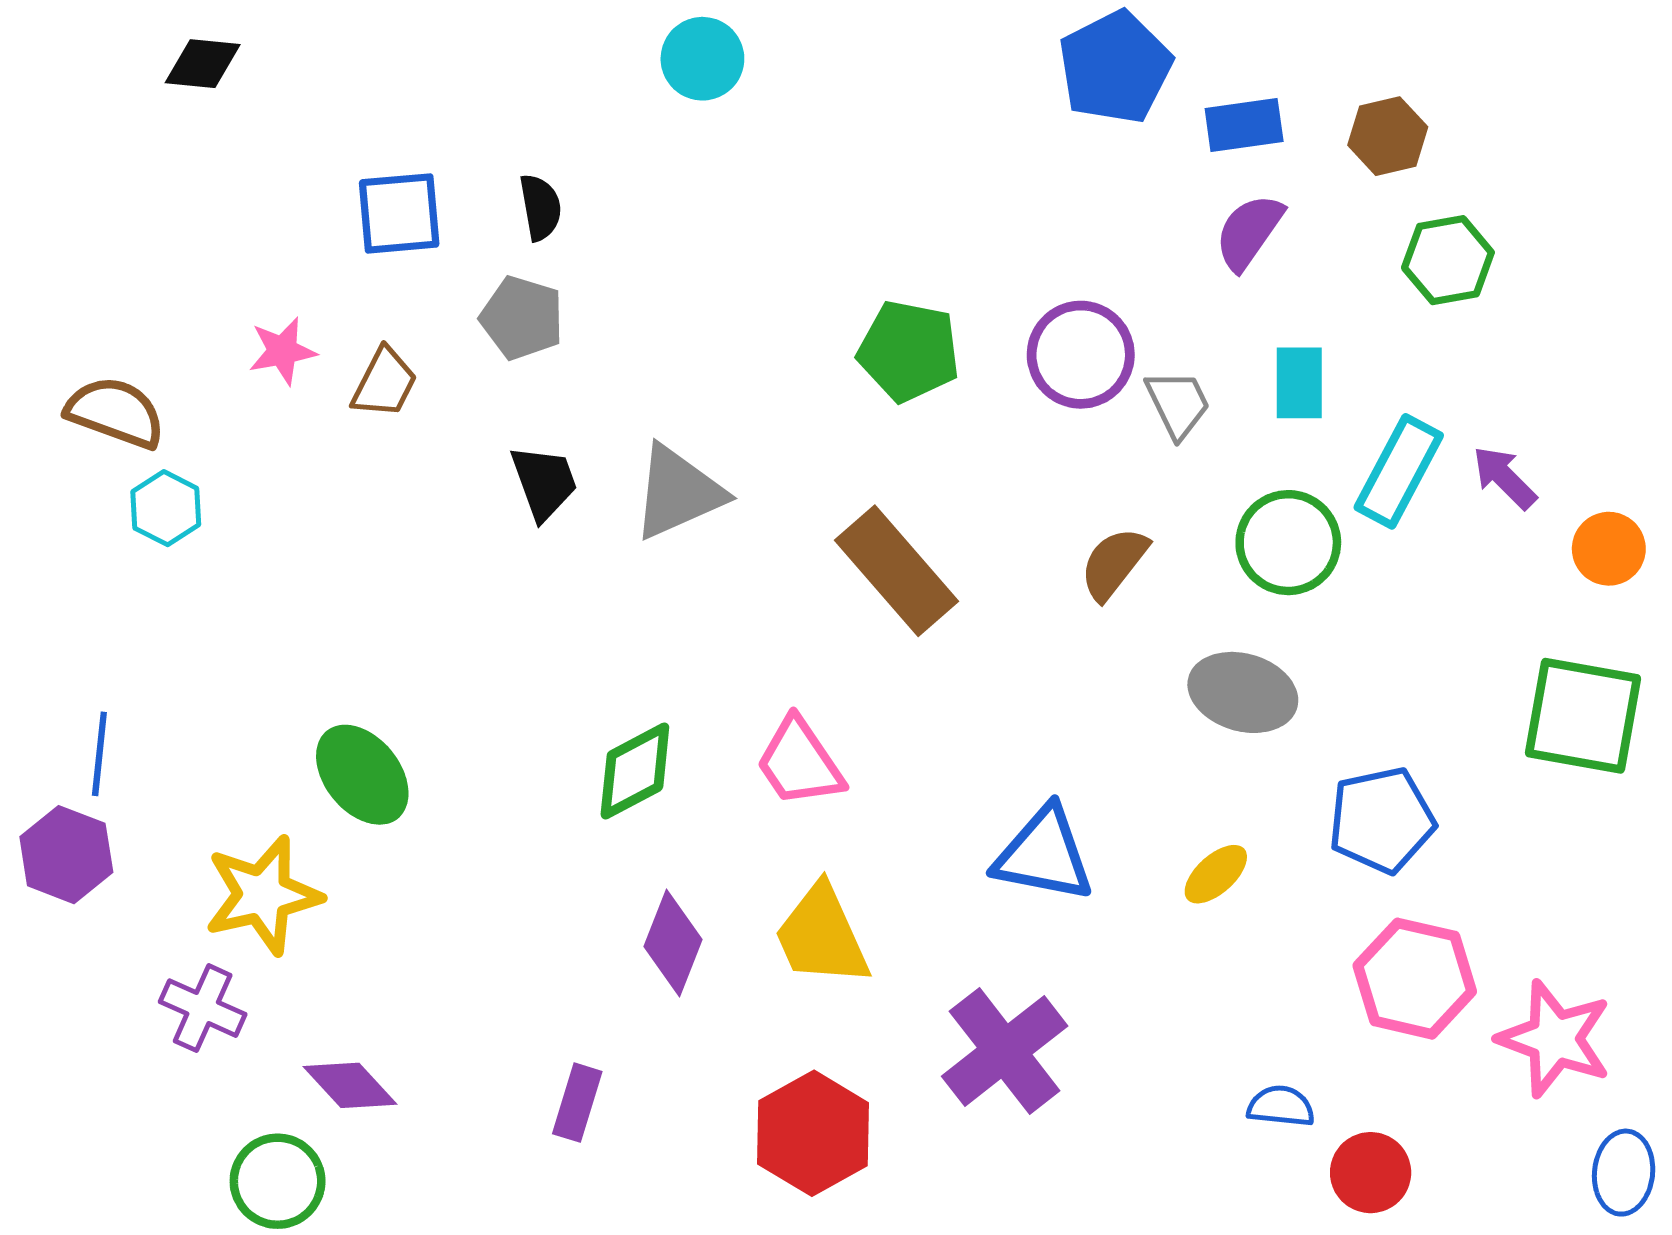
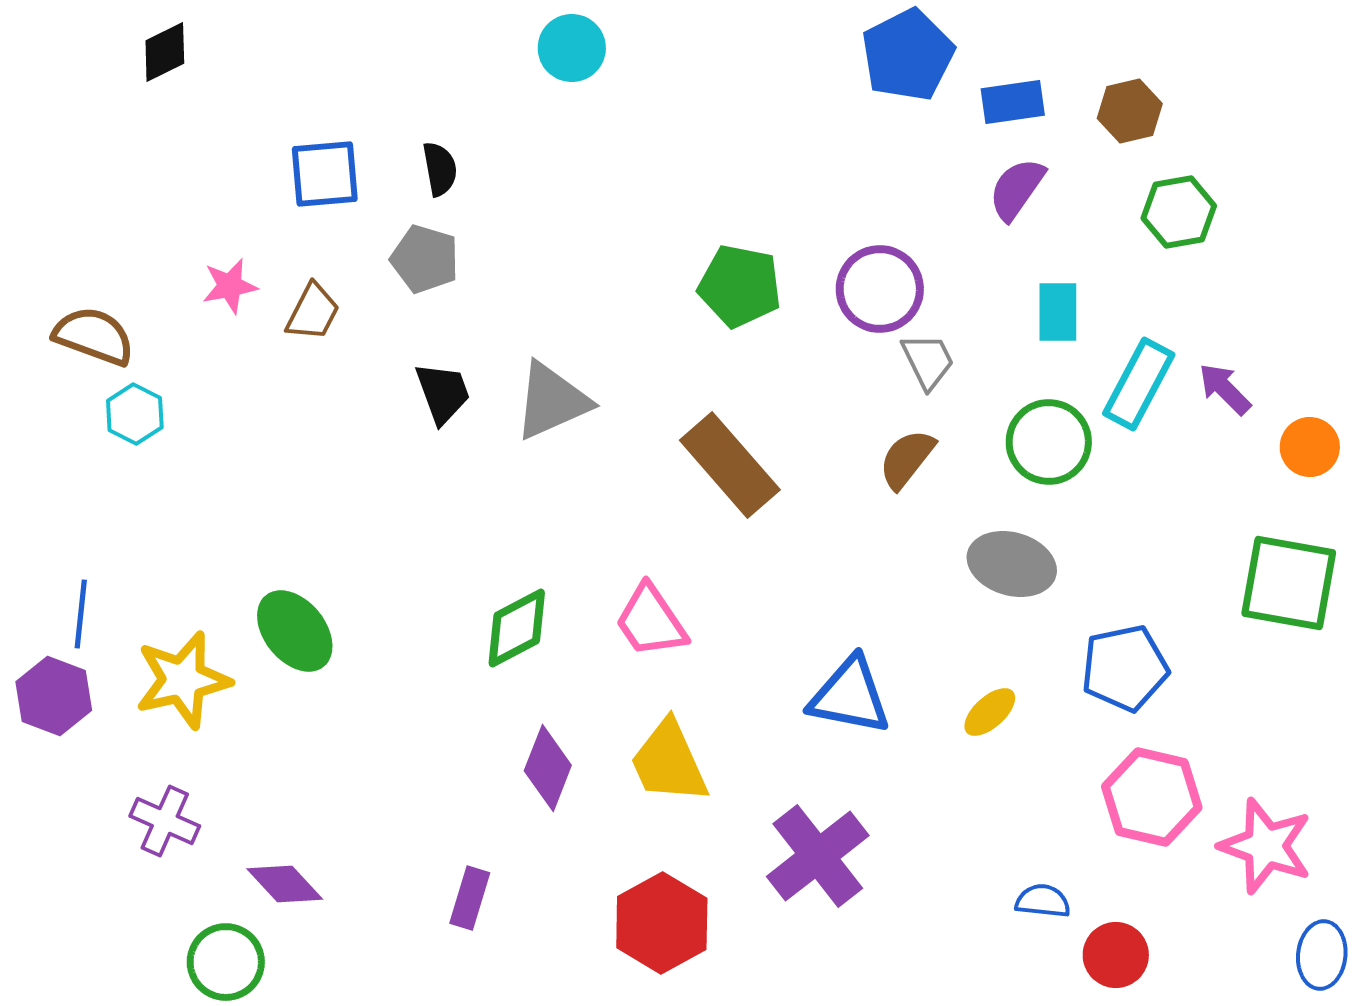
black diamond: (203, 64) -> (165, 52), turned -32
gray trapezoid: (1178, 404) -> (928, 361), moved
yellow star: (263, 895) -> (183, 680), moved

